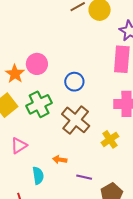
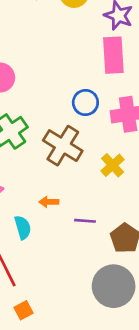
blue circle: (74, 82) -> (85, 103), moved

